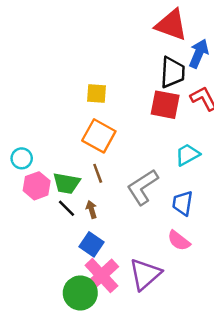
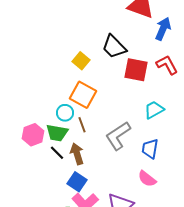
black trapezoid: (173, 72) -> (114, 47), moved, turned 132
yellow square: (96, 94) -> (81, 61), turned 36
cyan circle: (22, 158) -> (65, 113), moved
brown arrow: (91, 209) -> (77, 154), size x1.5

